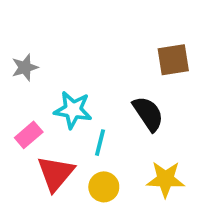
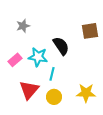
gray star: (25, 67) -> (23, 26), moved
black semicircle: (148, 114) -> (61, 46), moved
pink rectangle: (29, 135) -> (15, 60), moved

